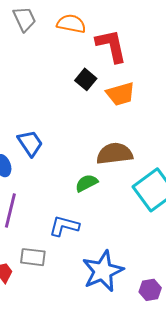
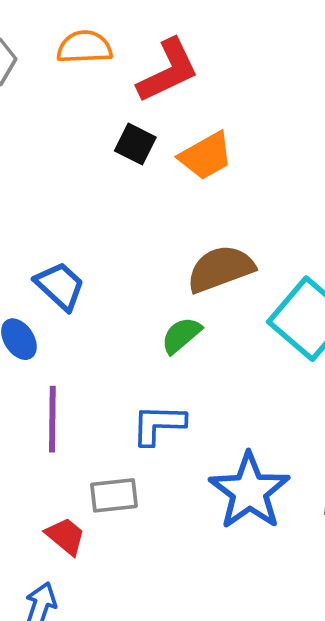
red L-shape: (111, 46) -> (168, 71), turned 90

